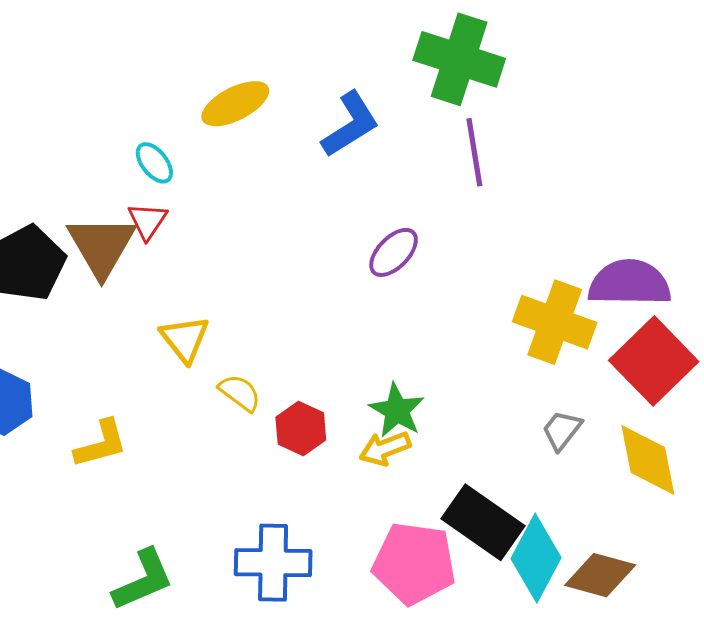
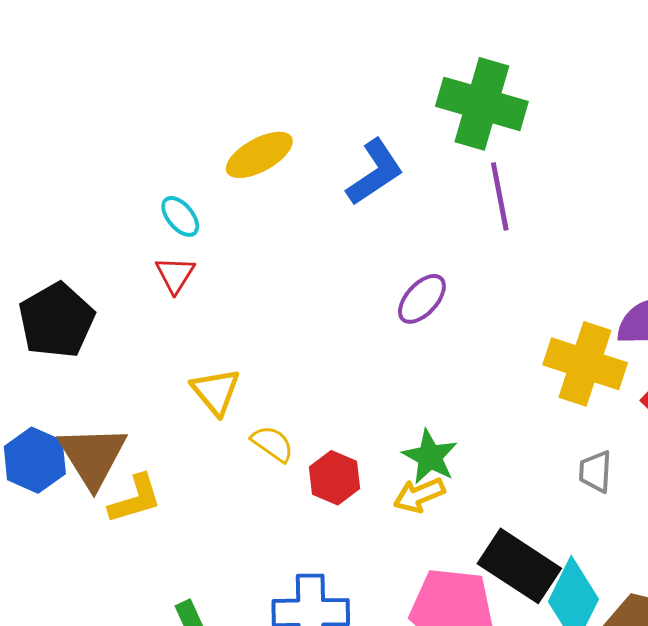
brown triangle: (102, 246) -> (93, 456), moved
gray trapezoid: (562, 430) -> (595, 472), turned -33

